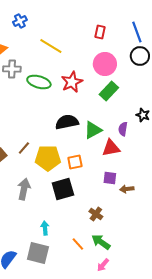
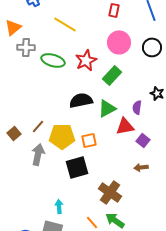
black circle: (140, 56) -> (152, 47), moved
green rectangle: (109, 91) -> (112, 75), moved
purple square: (110, 178) -> (143, 140), moved, turned 32
gray arrow: (24, 189) -> (38, 154), moved
brown cross: (96, 214) -> (110, 192), size x1.6

